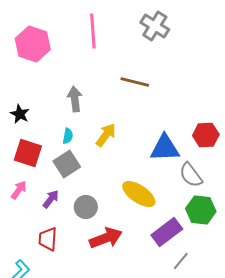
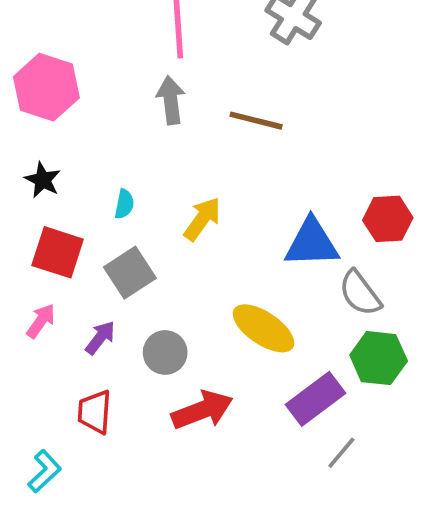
pink hexagon: (33, 44) -> (46, 87), moved
gray arrow: (75, 99) -> (171, 100), moved
cyan semicircle: (68, 136) -> (124, 204), moved

